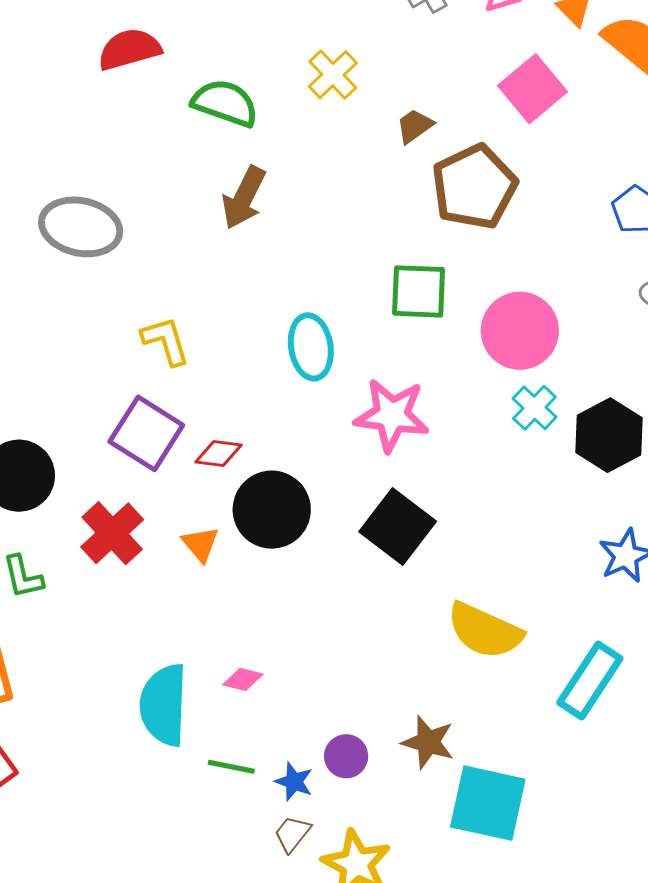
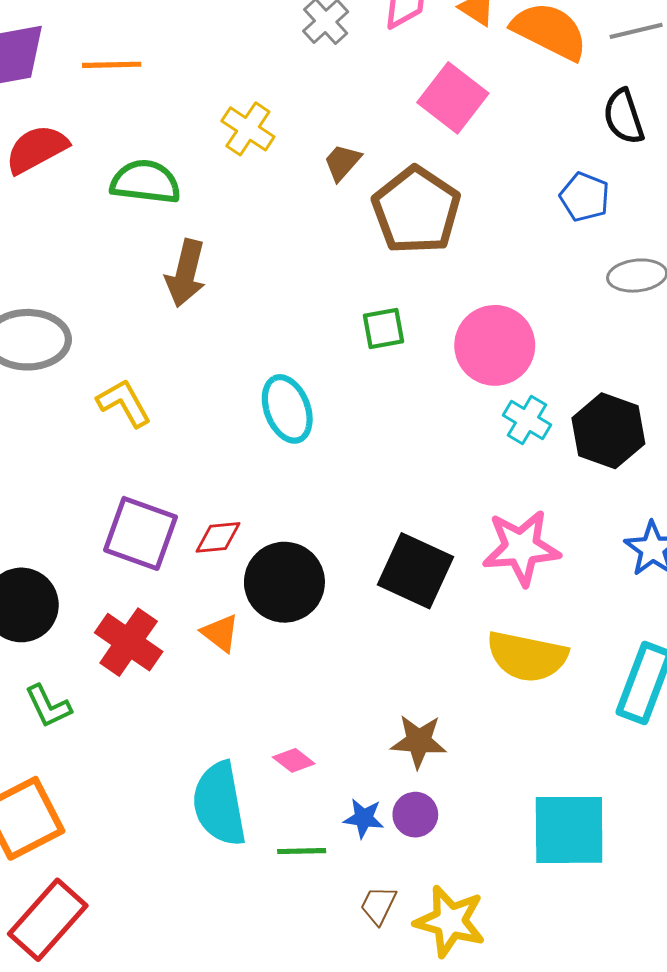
green square: (419, 291) -> (384, 329), size x0.7
yellow L-shape: (166, 341) -> (124, 403), moved
pink star: (392, 415) -> (521, 548), moved
pink diamond: (243, 679) -> (294, 760), turned 36
brown star: (428, 742) -> (419, 741), moved
blue star: (294, 782) -> (364, 818), moved

